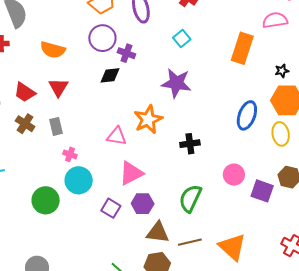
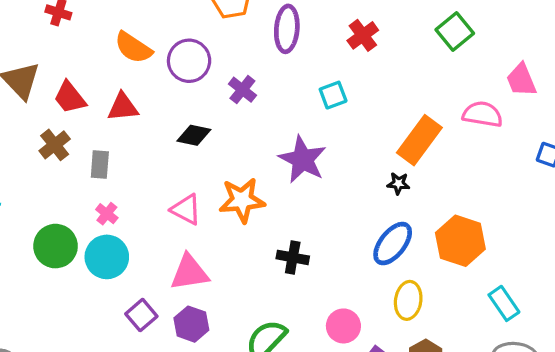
purple circle: (102, 38) -> (189, 61), moved
black star: (282, 71) -> (398, 183), moved
black diamond: (110, 75) -> (194, 135), moved
red triangle: (58, 87) -> (123, 107), turned 35
yellow ellipse: (281, 134) -> (408, 300), moved
green circle: (46, 200) -> (56, 246), moved

